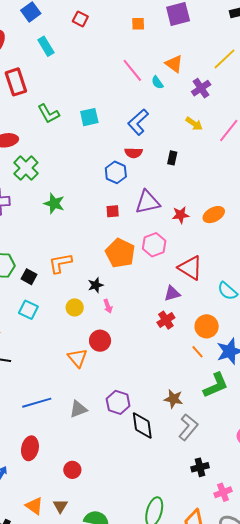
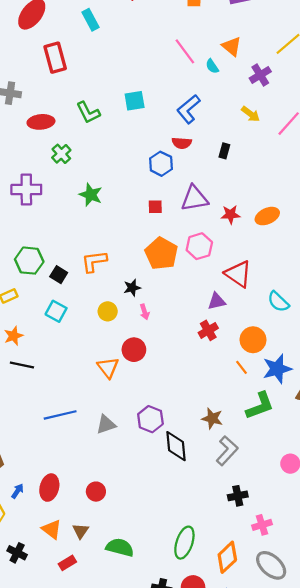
green L-shape: (48, 114) -> (88, 113), moved
green cross: (26, 168) -> (61, 154), size x0.7
red ellipse: (30, 448) -> (49, 488), moved

